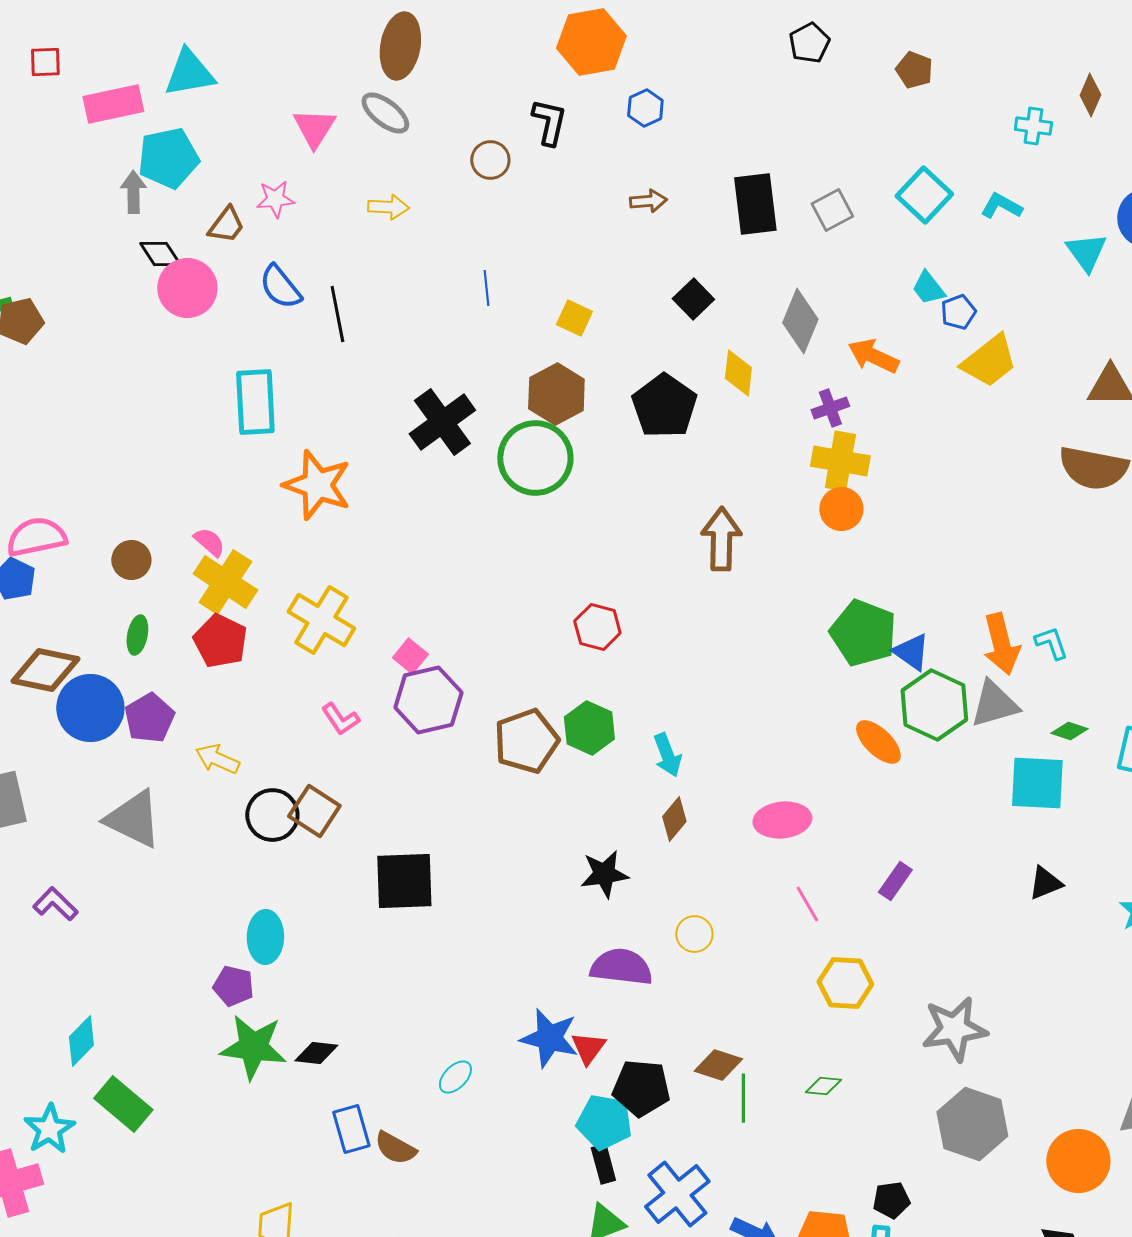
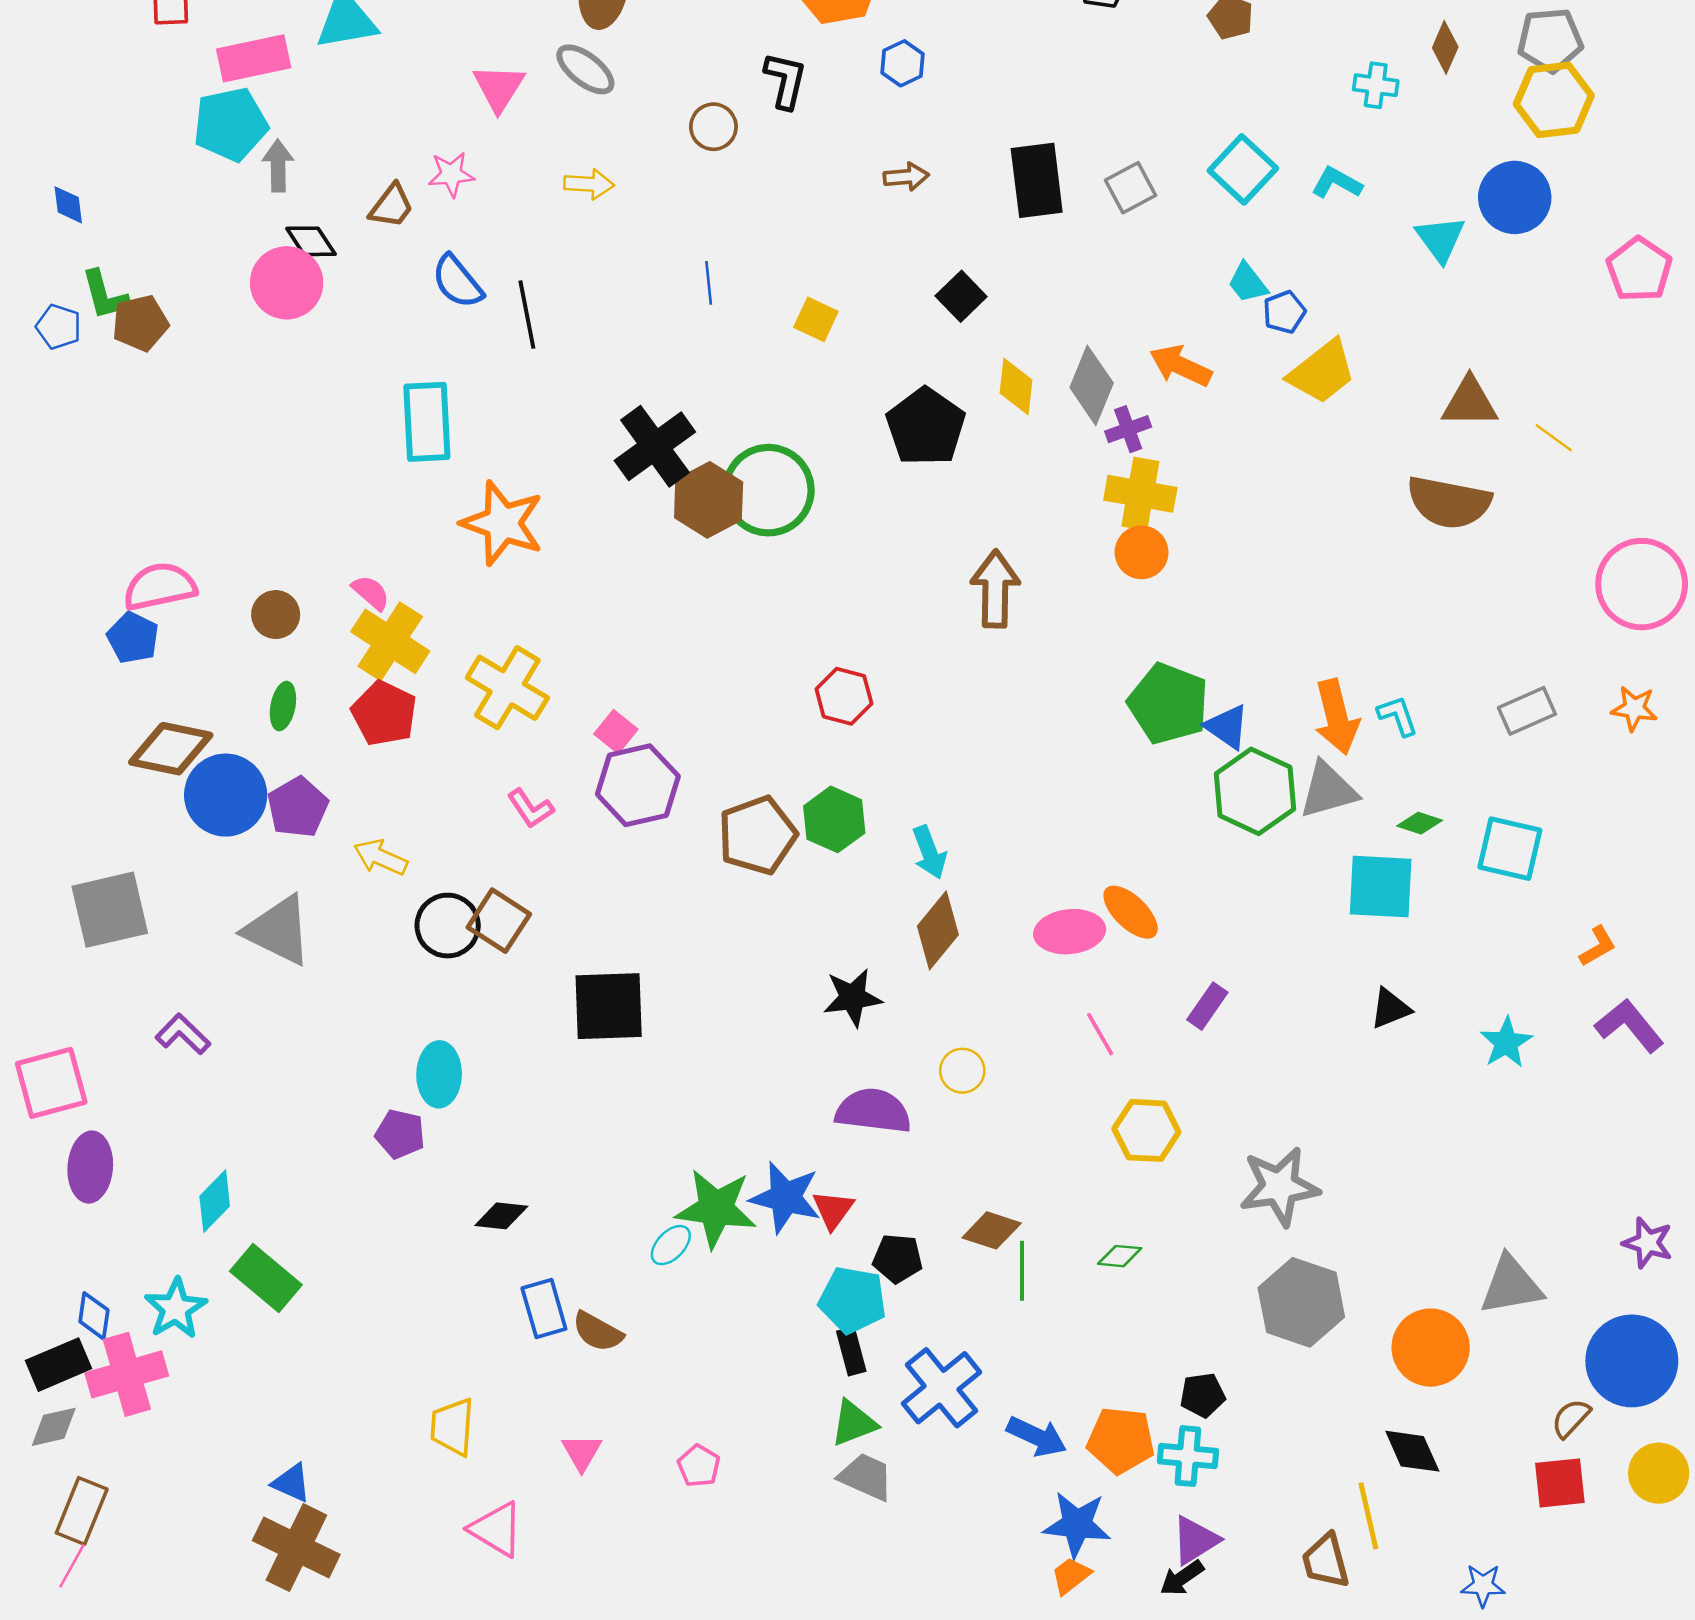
cyan pentagon: (168, 158) -> (231, 124), moved
pink circle: (187, 288) -> (287, 283), moved
gray diamond: (800, 321) -> (1092, 385), moved
brown hexagon: (556, 394) -> (709, 500), moved
orange ellipse: (878, 742) -> (1131, 912), moved
brown diamond: (674, 819) -> (938, 930), size x1.4
green star: (253, 1047) -> (716, 1208), moved
black pentagon: (641, 1088) -> (898, 1258), size x0.7

